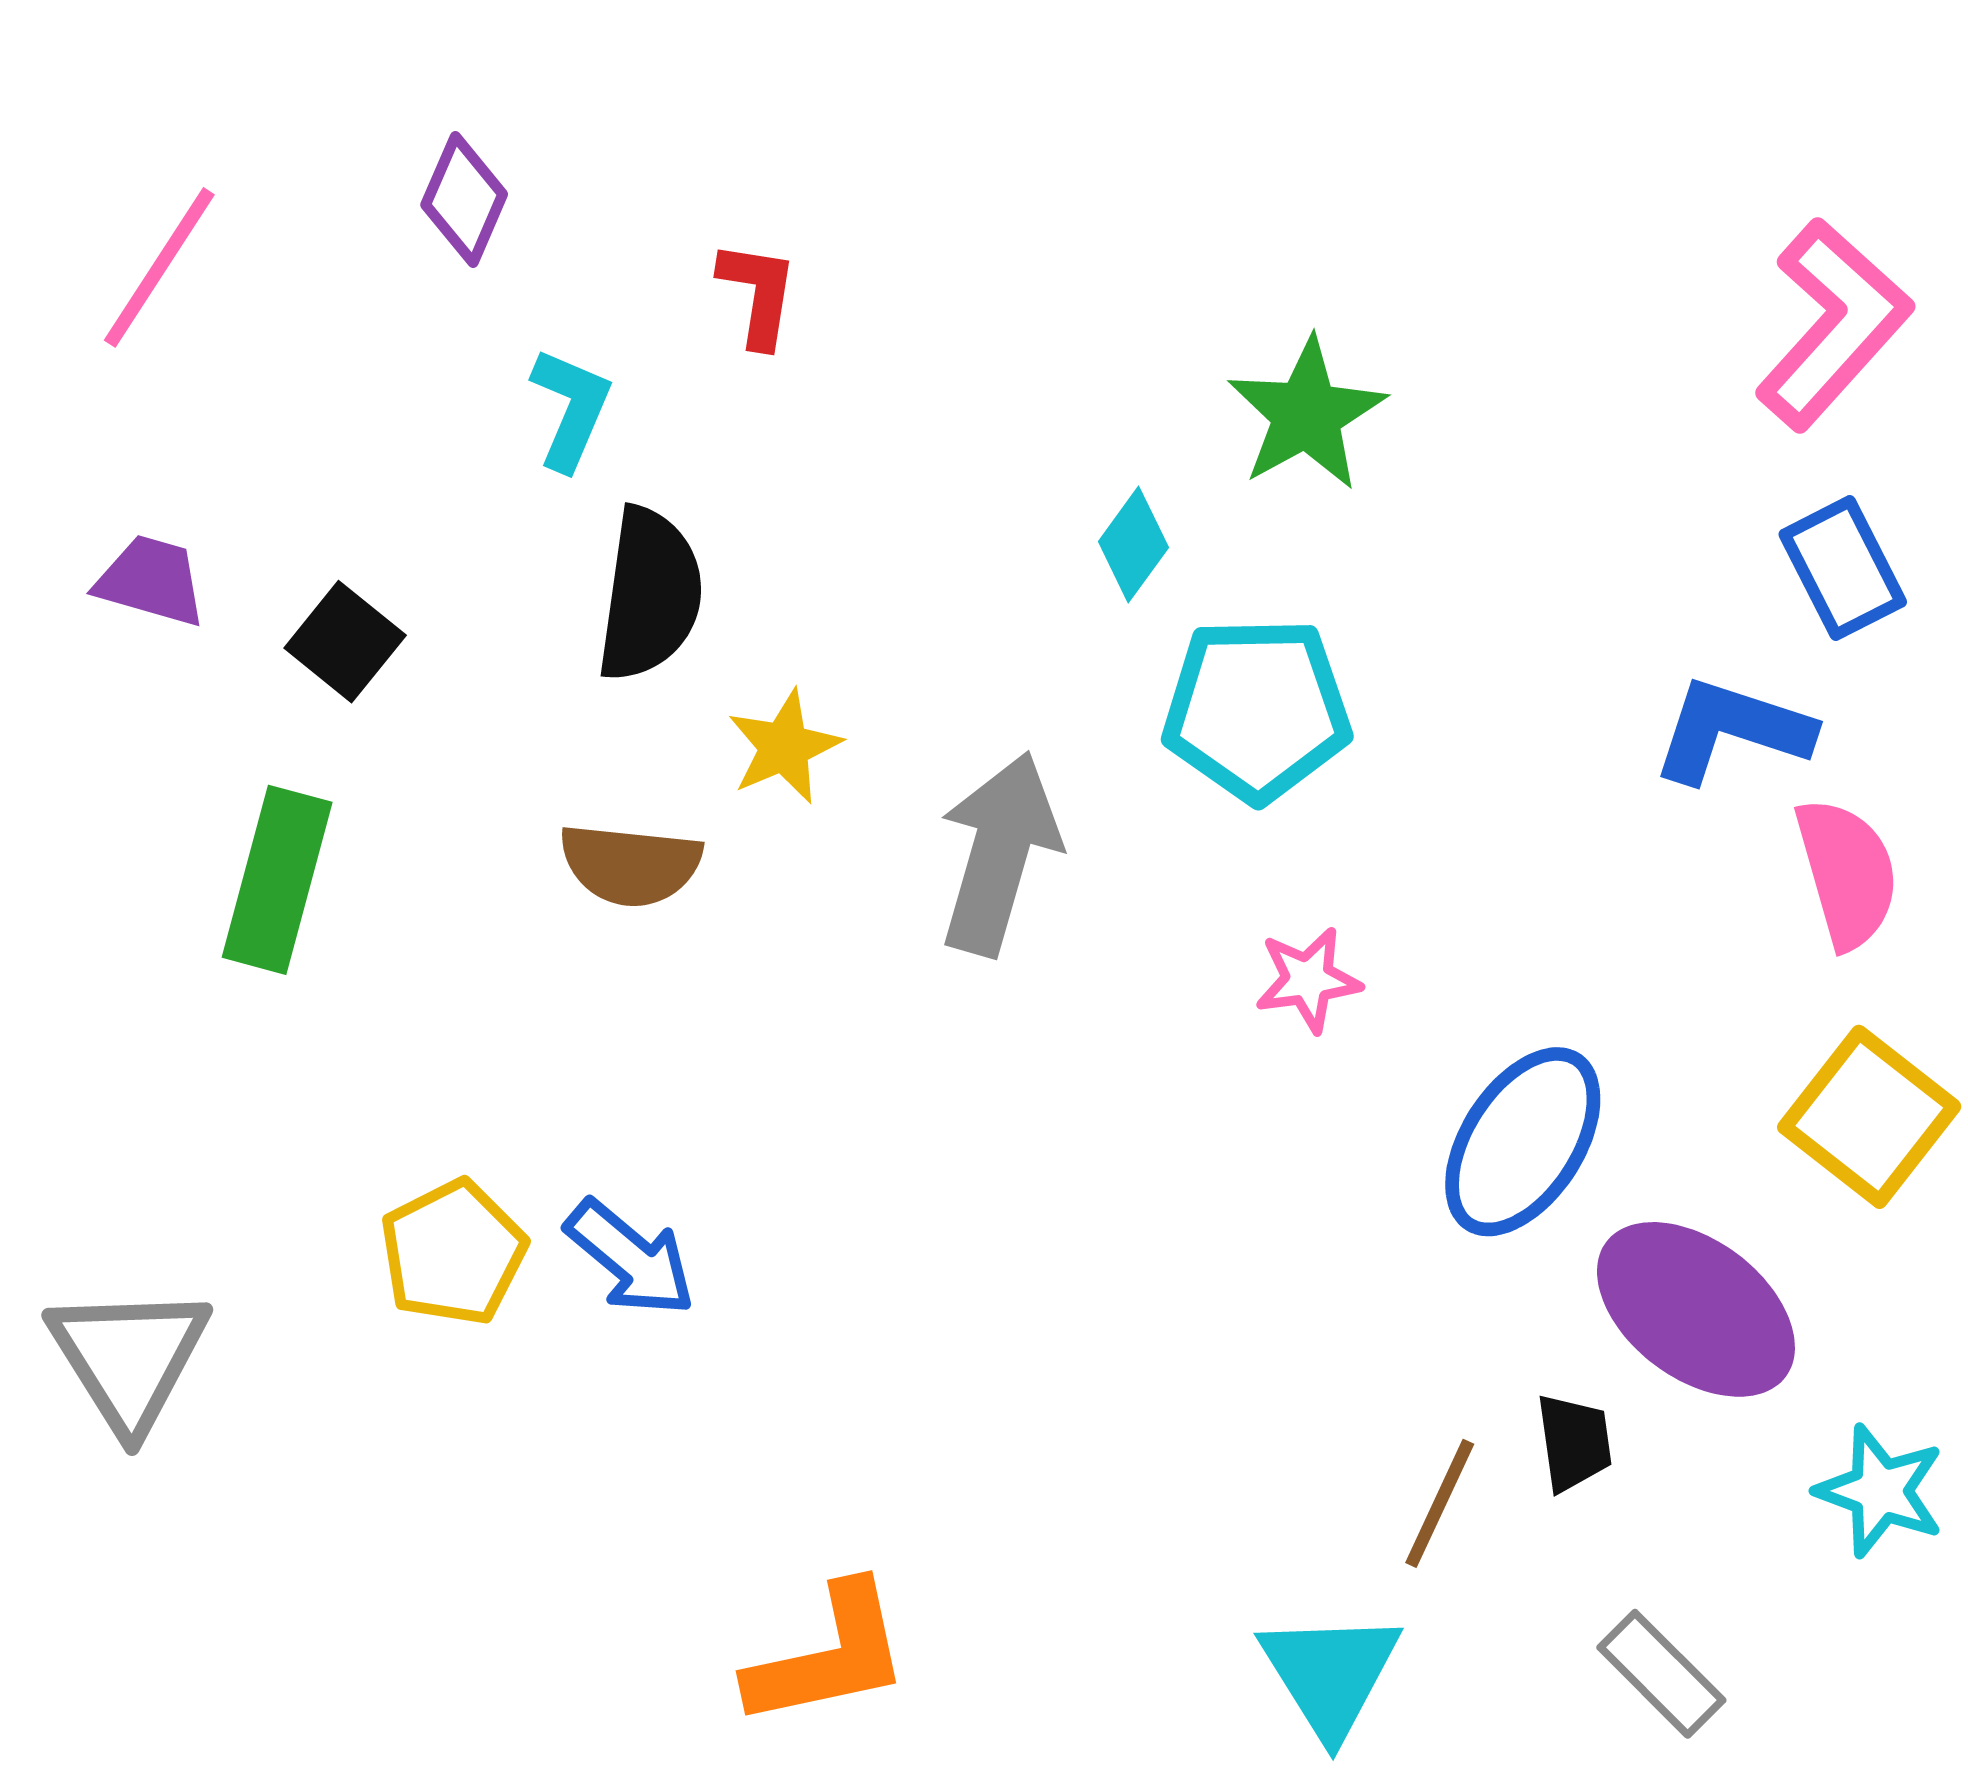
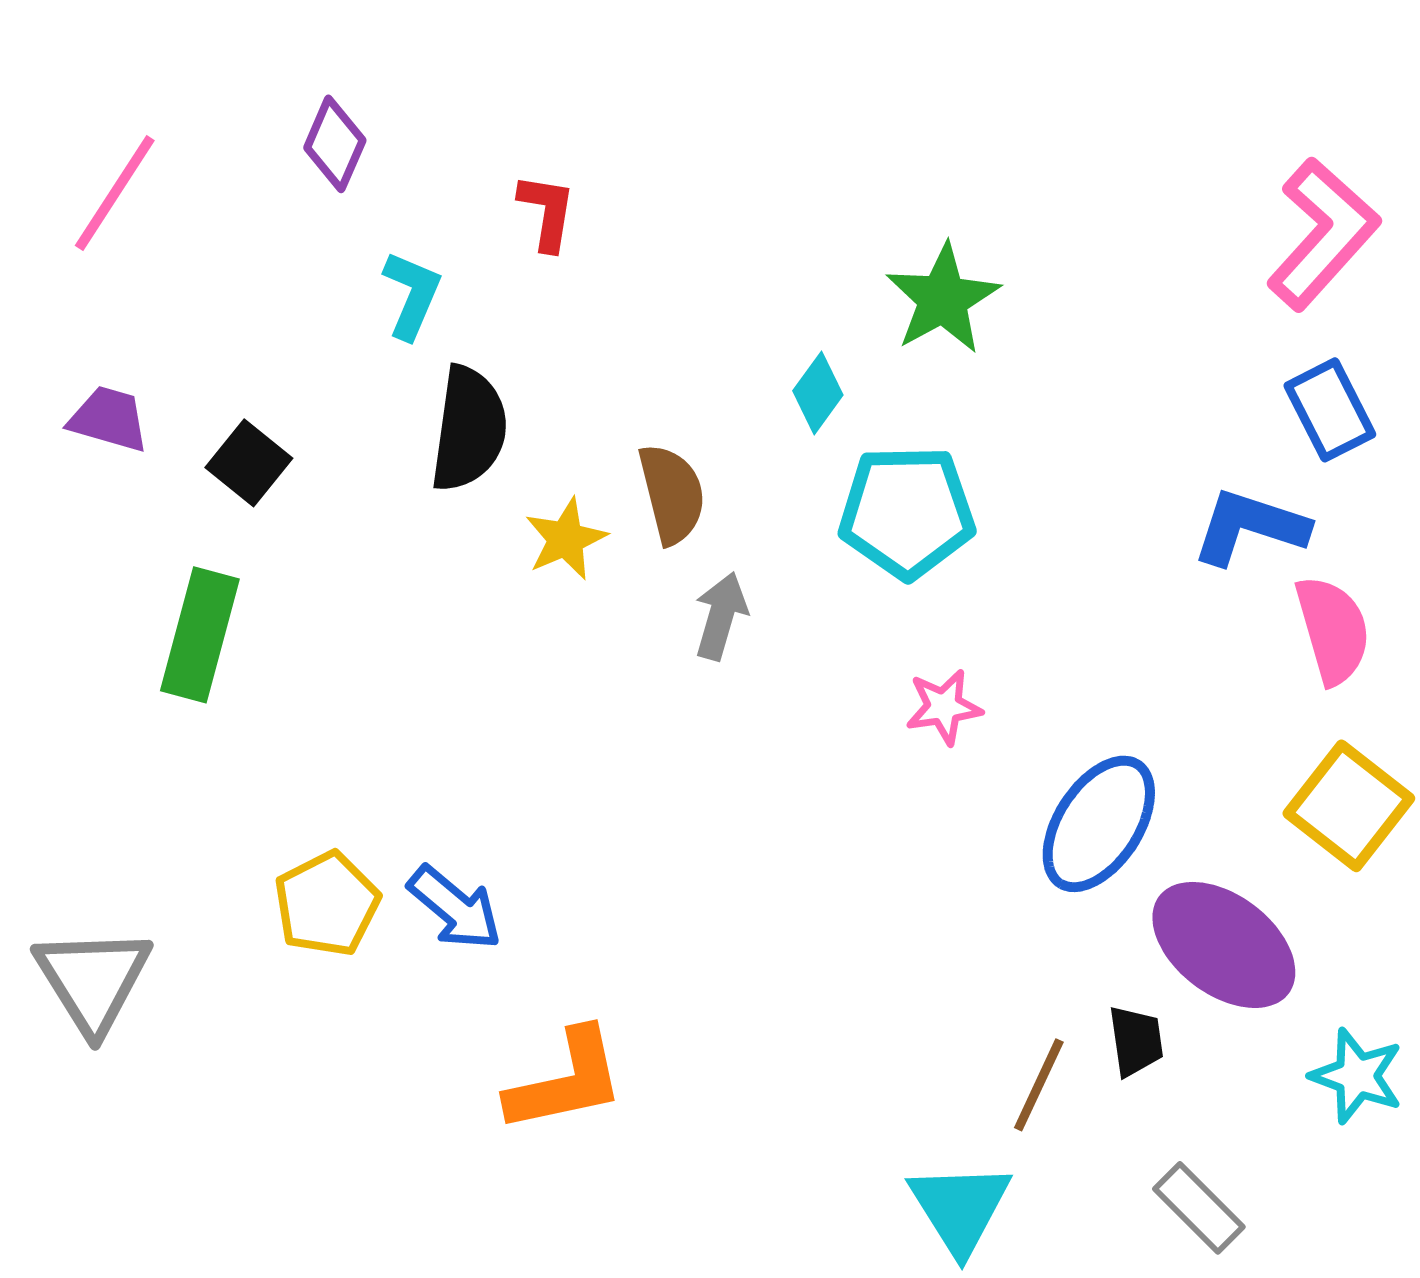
gray arrow: (999, 854) -> (721, 616), size x0.6
brown semicircle: (630, 865) -> (672, 494), moved, turned -110
orange L-shape: (829, 1656) -> (566, 1081), moved

